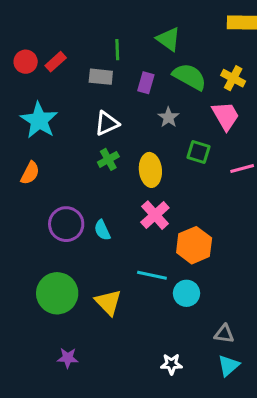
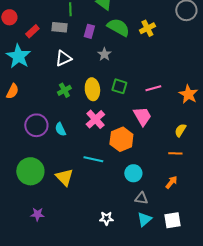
red rectangle: (56, 62) -> (32, 31), moved
yellow cross: (233, 78) -> (147, 28), turned 35
pink trapezoid: (226, 116) -> (142, 116), moved
green square: (199, 152) -> (119, 86), moved
green cross: (108, 159) -> (64, 90), moved
cyan circle: (186, 293) -> (133, 173), moved

